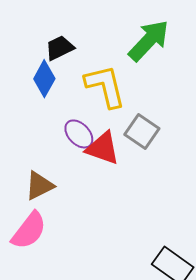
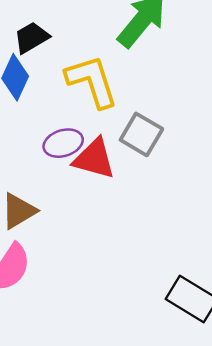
purple ellipse: (79, 134) -> (63, 143), turned -60

